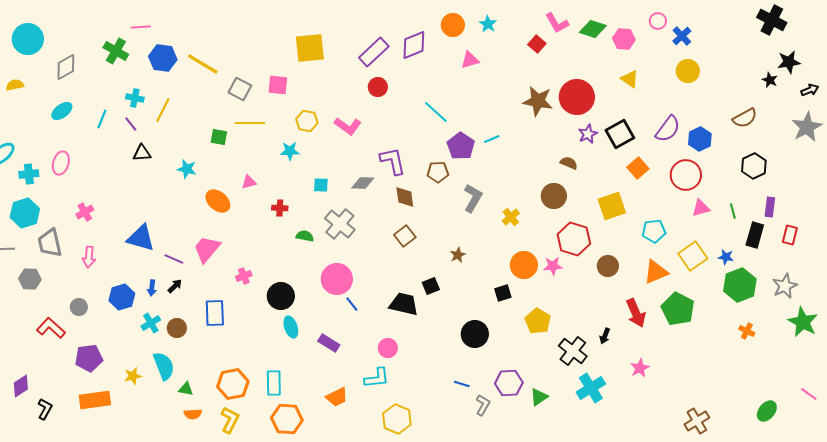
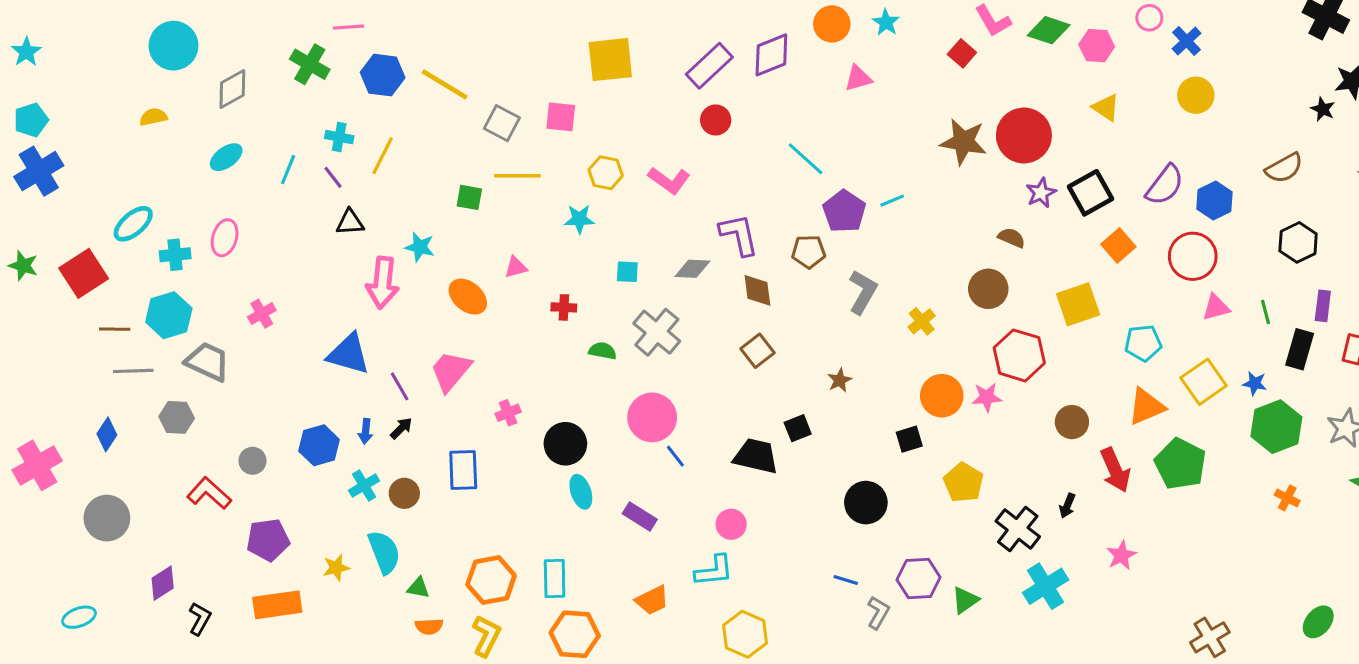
gray trapezoid: (50, 243) -> (208, 362), turned 128
pink arrow: (89, 257) -> (383, 283), moved, size x1.5
purple line: (174, 259) -> (400, 386), turned 36
brown circle: (608, 266) -> (1072, 422), moved

